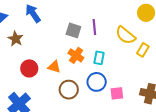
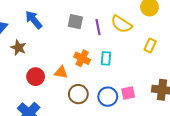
gray square: (73, 30) -> (75, 22), moved
yellow semicircle: (126, 35) -> (121, 24), moved
blue circle: (97, 82) -> (108, 97), moved

